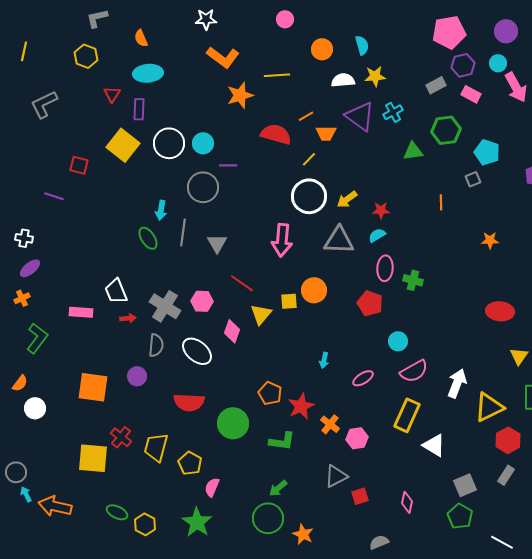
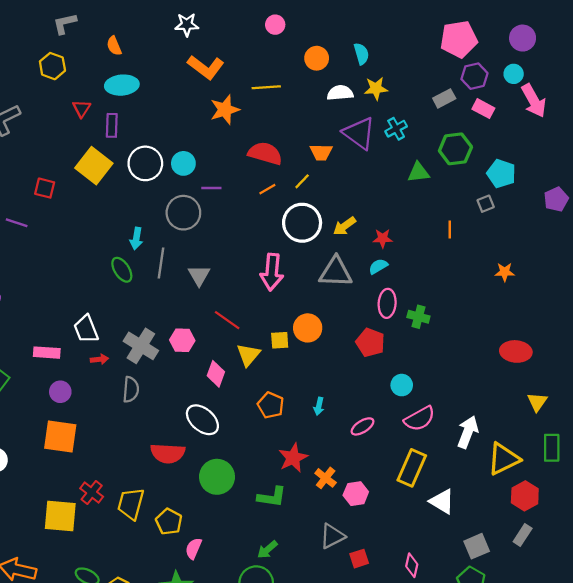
orange line: (306, 116) -> (267, 189), moved
white ellipse: (197, 351) -> (202, 420), moved
purple circle: (137, 376) -> (60, 392), moved
orange pentagon: (270, 393) -> (271, 405), moved

